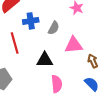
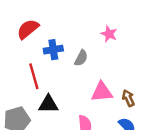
pink triangle: (74, 45) -> (102, 92), moved
black triangle: (45, 60) -> (48, 104), moved

